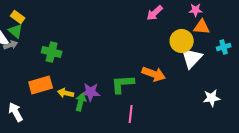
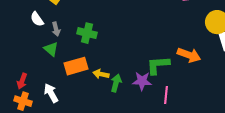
green triangle: (16, 31) -> (51, 49), moved
gray arrow: (11, 45) -> (56, 29), moved, turned 96
purple star: (91, 92) -> (142, 81), moved

